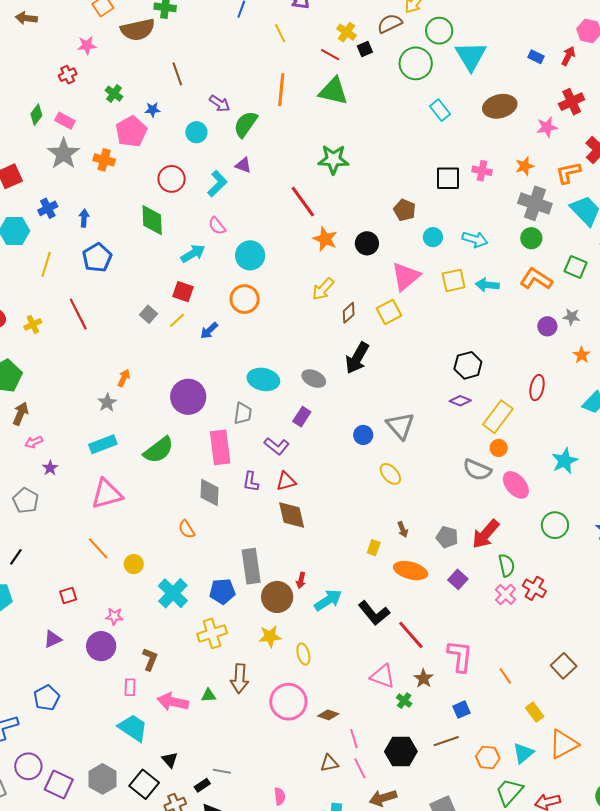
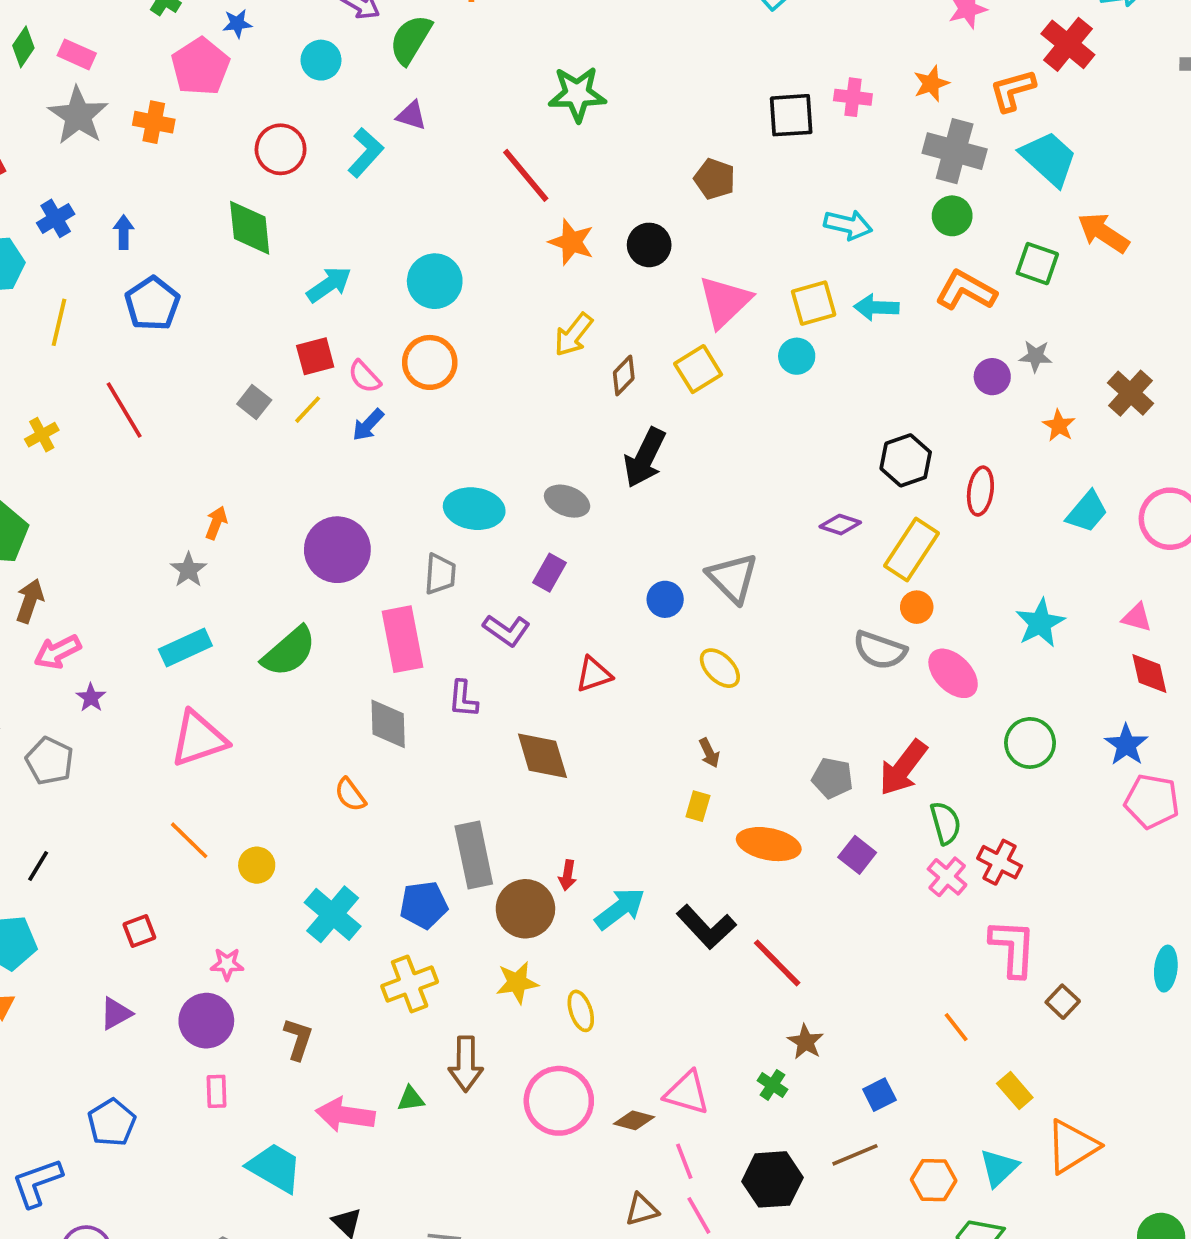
pink semicircle: (217, 226) -> (364, 377), moved
cyan circle: (433, 237) -> (797, 356), moved
red square: (183, 292) -> (315, 356), turned -30
black hexagon: (468, 365) -> (906, 460), moved
pink arrow: (34, 442) -> (57, 652), size x1.4
red triangle: (286, 481) -> (594, 674), moved
brown arrow: (403, 530) -> (709, 753), moved
pink L-shape: (460, 656) -> (1013, 948), moved
brown square: (564, 666) -> (1063, 1002), size x0.7
pink triangle: (383, 676) -> (687, 1093), moved
pink rectangle: (130, 687) -> (217, 1091), moved

